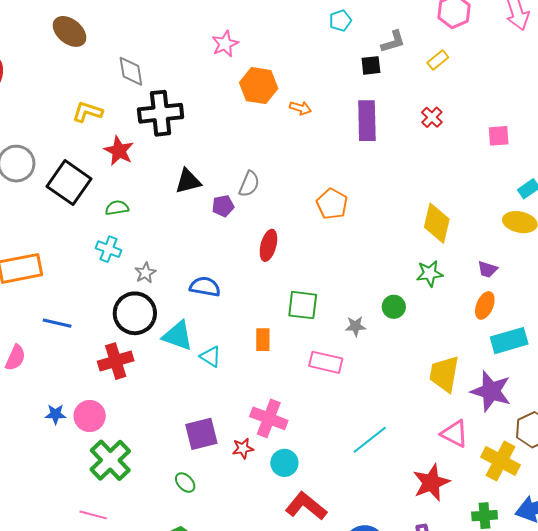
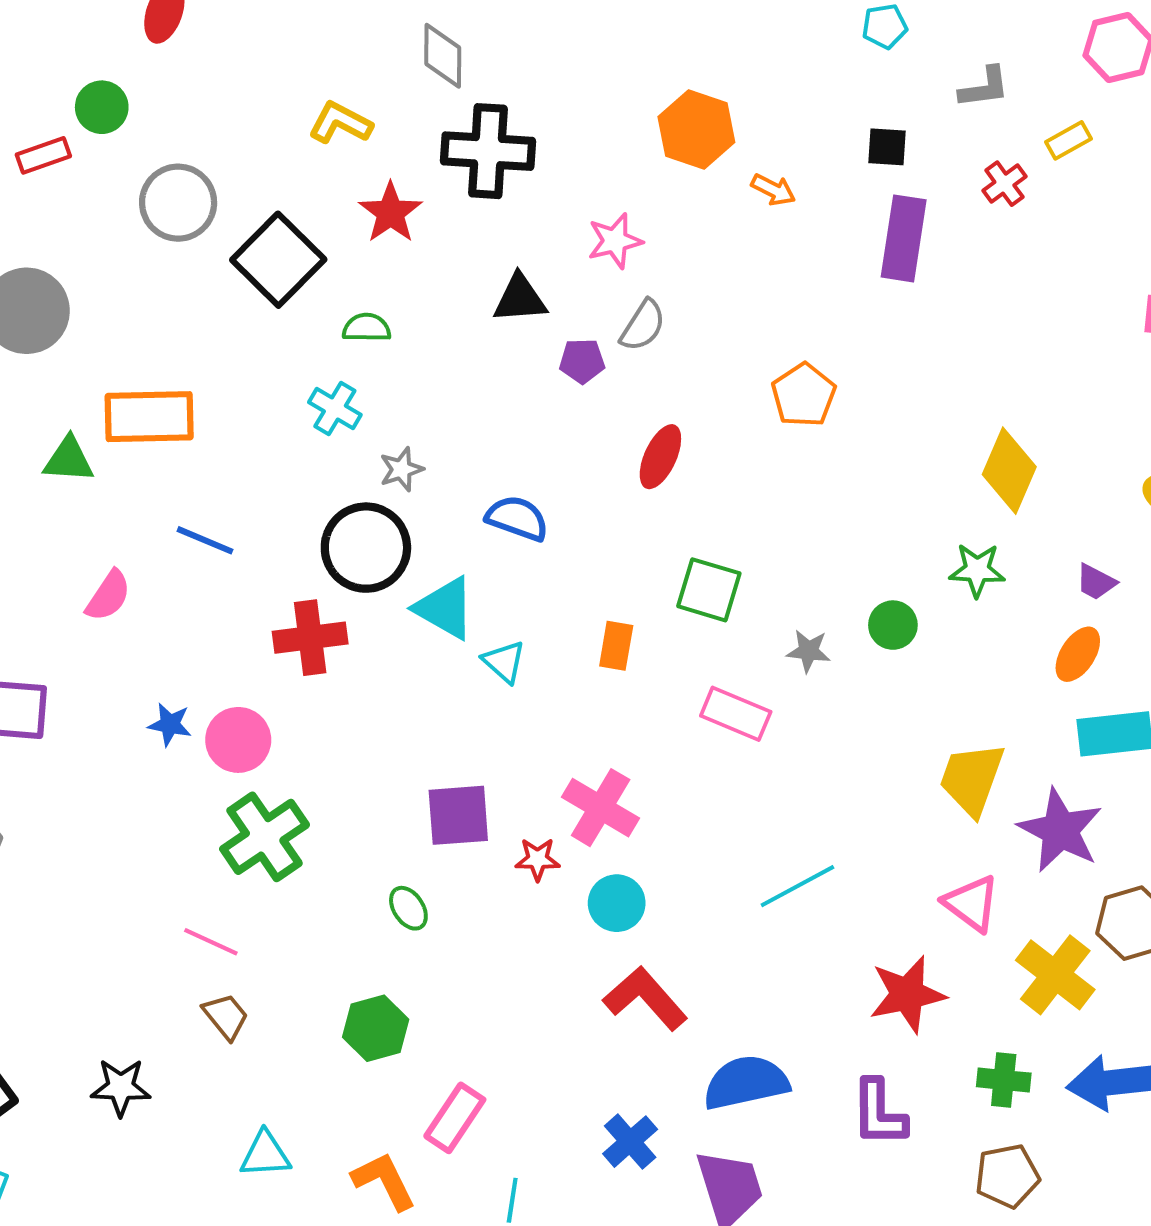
pink star: (225, 44) -> (615, 241), moved
black square: (371, 65) -> (887, 147), moved
red cross: (432, 117) -> (1004, 184), moved

